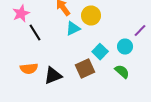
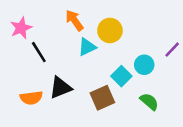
cyan circle: (125, 46) -> (144, 65), moved
black triangle: (53, 76) -> (60, 88), moved

